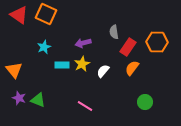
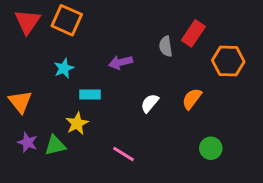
red triangle: (19, 15) -> (27, 22), turned 30
red rectangle: (128, 47) -> (193, 33), moved
yellow star: (82, 64) -> (77, 124), moved
green triangle: (38, 100) -> (55, 145), turned -35

